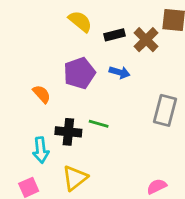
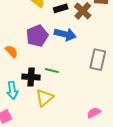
blue arrow: (120, 72) -> (65, 34), size x1.5
yellow triangle: (75, 178) -> (44, 98), moved

